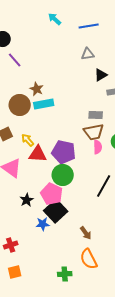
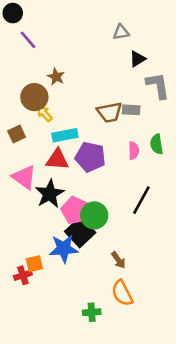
cyan rectangle: (44, 104) -> (65, 135), moved
brown trapezoid: (94, 132) -> (109, 112), moved
yellow arrow: (28, 140) -> (45, 114), moved
green circle: (63, 175) -> (94, 215), moved
black star: (27, 200) -> (50, 194), moved, size x1.6
blue star: (43, 224) -> (64, 249), size x1.6
orange square: (15, 272) -> (34, 264), moved

